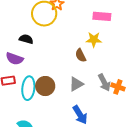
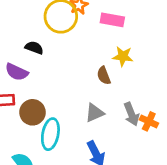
pink rectangle: (102, 16) -> (112, 20), moved
brown circle: (45, 86) -> (33, 112), moved
cyan ellipse: (28, 88) -> (50, 134), moved

